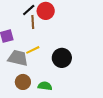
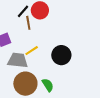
brown circle: (23, 82) -> (25, 84), size x1.5
green semicircle: (45, 86) -> (48, 85), turned 56

